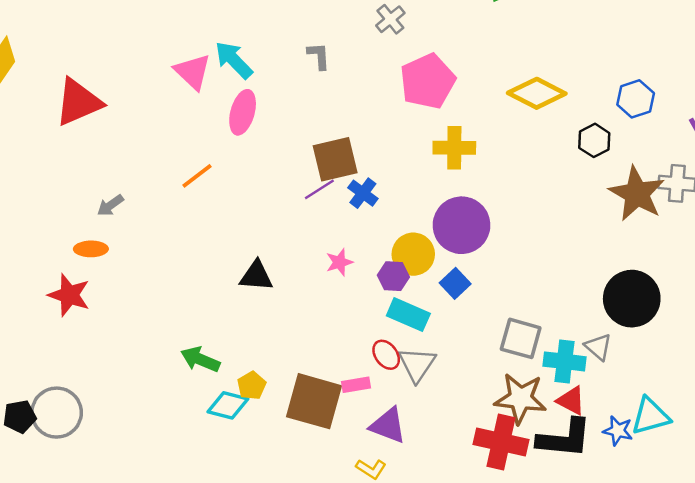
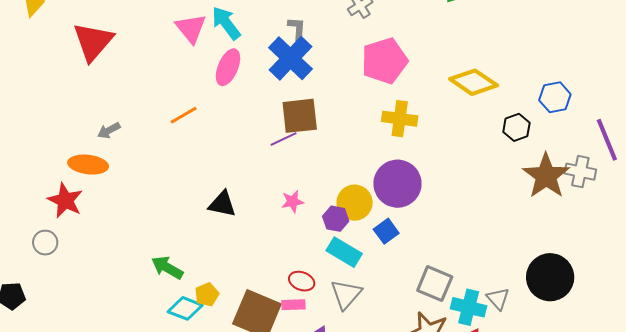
red triangle: (78, 102) -> (93, 42), turned -33
blue cross: (363, 193) -> (290, 58), moved, size x1.8
orange ellipse: (91, 249) -> (88, 165), size x1.4
black circle: (632, 299) -> (550, 277), moved
red ellipse: (386, 355) -> (302, 281), moved, turned -40
gray circle: (57, 413) -> (45, 243), moved, size x0.6

